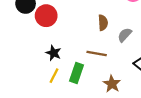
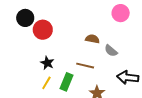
brown semicircle: (103, 23) -> (92, 39), turned -80
gray semicircle: (125, 35) -> (111, 51), turned -96

